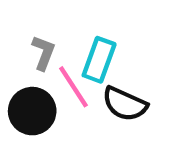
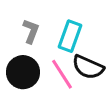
pink line: (73, 87) -> (62, 74), moved

